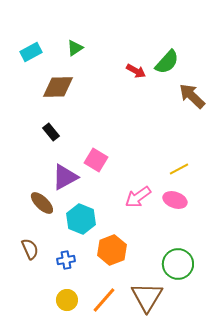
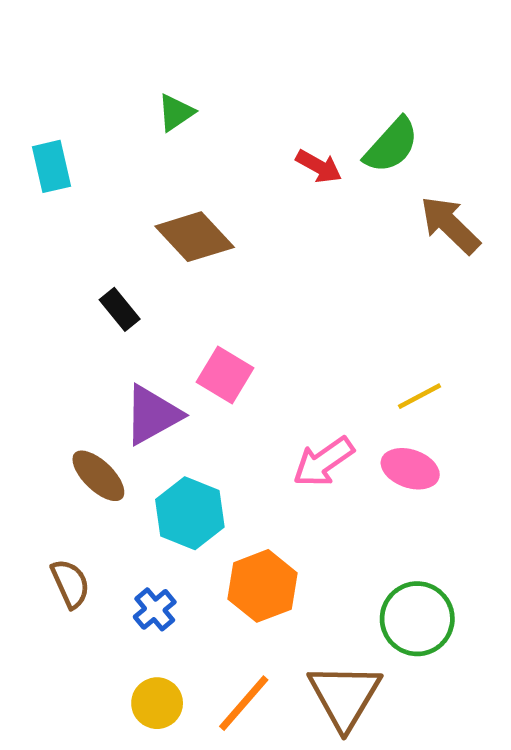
cyan rectangle: (31, 52) -> (52, 166), moved, turned -75
brown diamond: (58, 87) -> (195, 237), moved, turned 48
blue cross: (66, 260) -> (155, 609), turned -30

